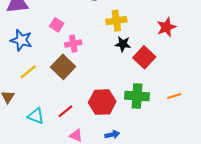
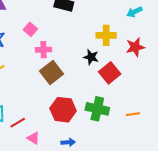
yellow cross: (116, 21) -> (106, 35), moved
brown square: (63, 67) -> (51, 72), moved
red line: (65, 111) -> (18, 123), moved

